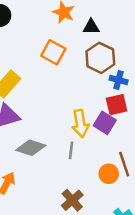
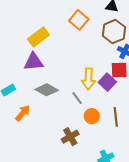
gray line: (71, 150) -> (77, 98), turned -56
orange circle: (109, 174) -> (92, 116), moved

